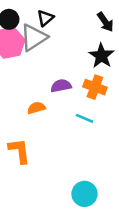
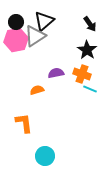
black triangle: (45, 18) -> (44, 21), size x1.5
cyan line: (84, 118) -> (90, 89), moved
cyan circle: (84, 194) -> (45, 156), moved

